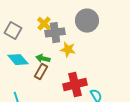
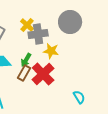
green arrow: (43, 59) -> (26, 60), turned -72
red cross: (75, 85) -> (43, 74), moved, turned -30

